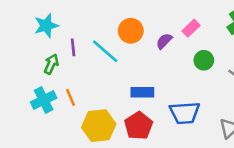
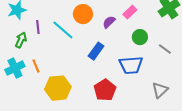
blue rectangle: (142, 92) -> (96, 51), moved, turned -54
blue trapezoid: (185, 113) -> (131, 65), moved
red pentagon: (138, 126) -> (105, 90), moved

